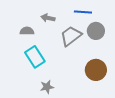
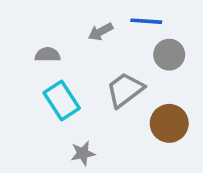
gray arrow: (48, 18) -> (100, 32), moved, turned -40
gray trapezoid: (71, 36) -> (125, 90), moved

